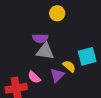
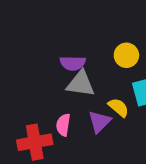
yellow circle: (57, 13) -> (126, 55), moved
pink semicircle: (34, 77) -> (63, 125), turned 56

